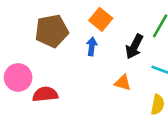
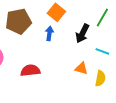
orange triangle: (123, 83) -> (81, 68), moved
red semicircle: (45, 94) -> (30, 70), moved

